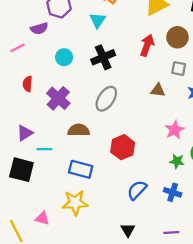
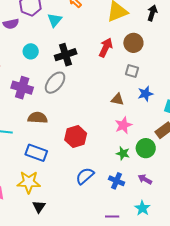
cyan triangle: (98, 20) -> (55, 20), moved
brown triangle: (158, 90) -> (117, 99), moved
purple cross: (58, 98) -> (22, 88), turned -30
gray ellipse: (106, 99) -> (55, 83), moved
black triangle: (128, 230) -> (39, 207), moved

